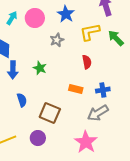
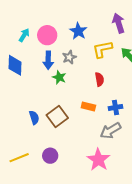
green star: (40, 68) -> (59, 77), moved
blue arrow: (13, 70) -> (48, 60), moved
brown square: (50, 113) -> (57, 117), moved, turned 30

